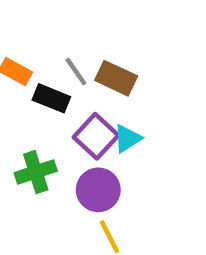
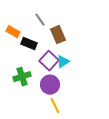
gray line: (76, 71) -> (40, 20), moved
brown rectangle: (116, 78) -> (58, 35), turned 42

